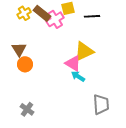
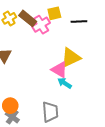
orange circle: (25, 64) -> (10, 106), moved
gray trapezoid: (101, 104) -> (50, 112), moved

